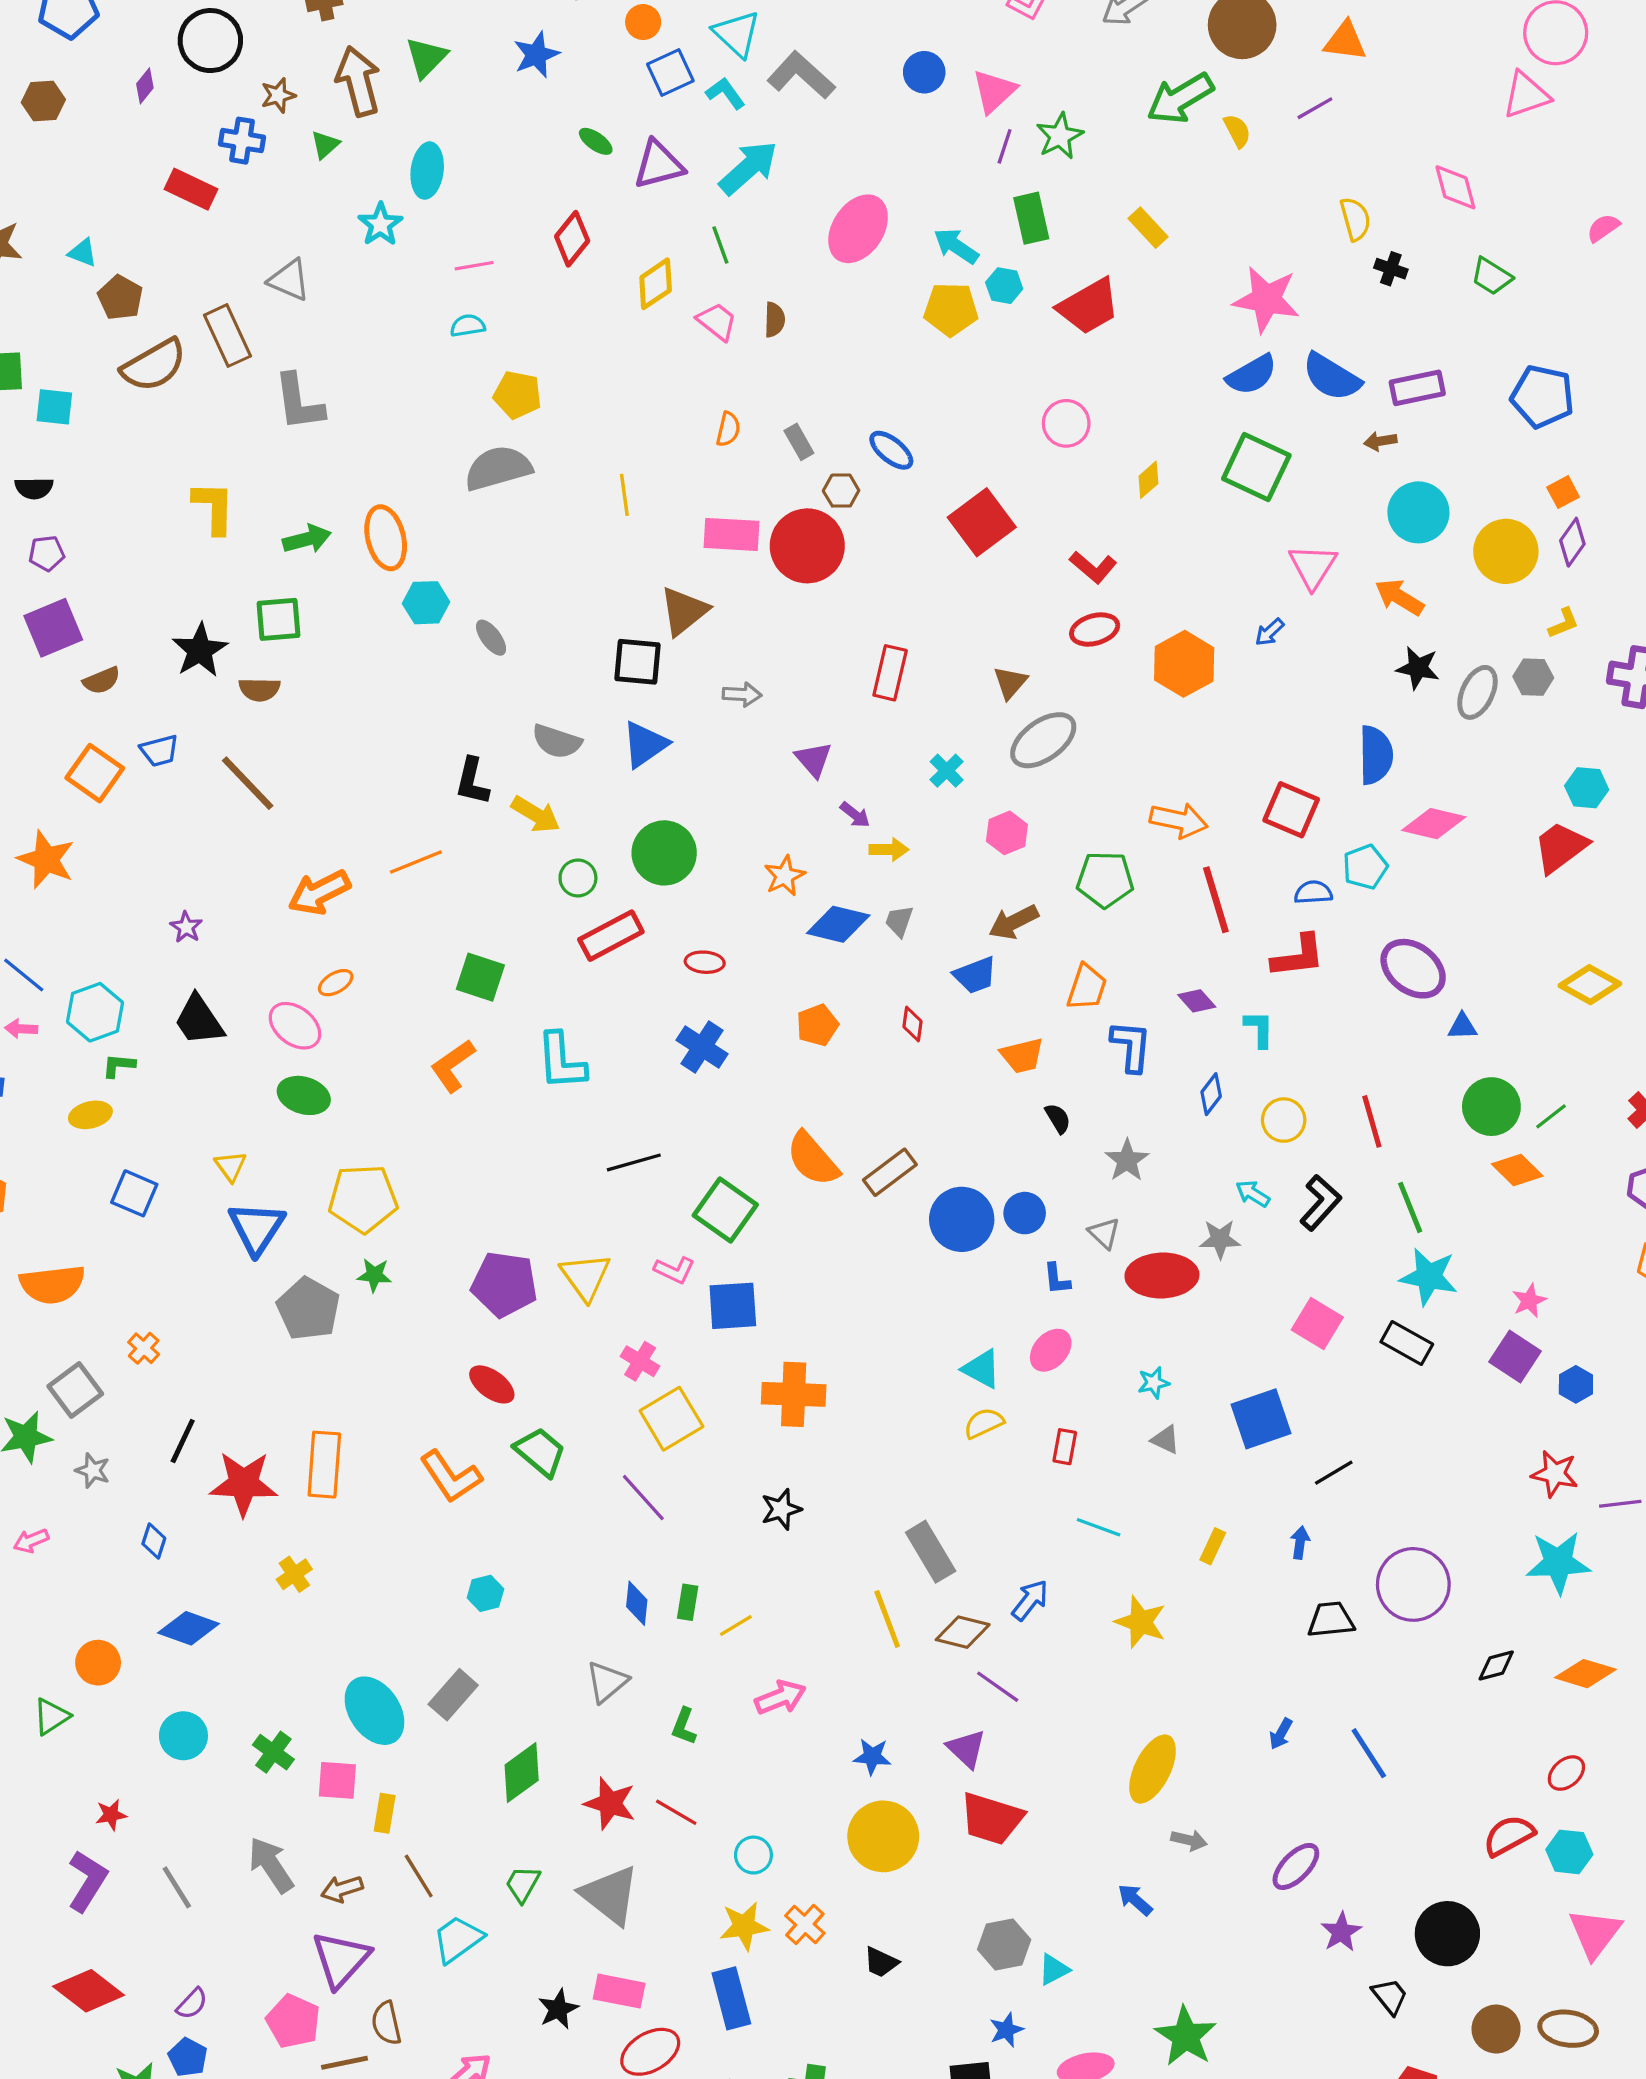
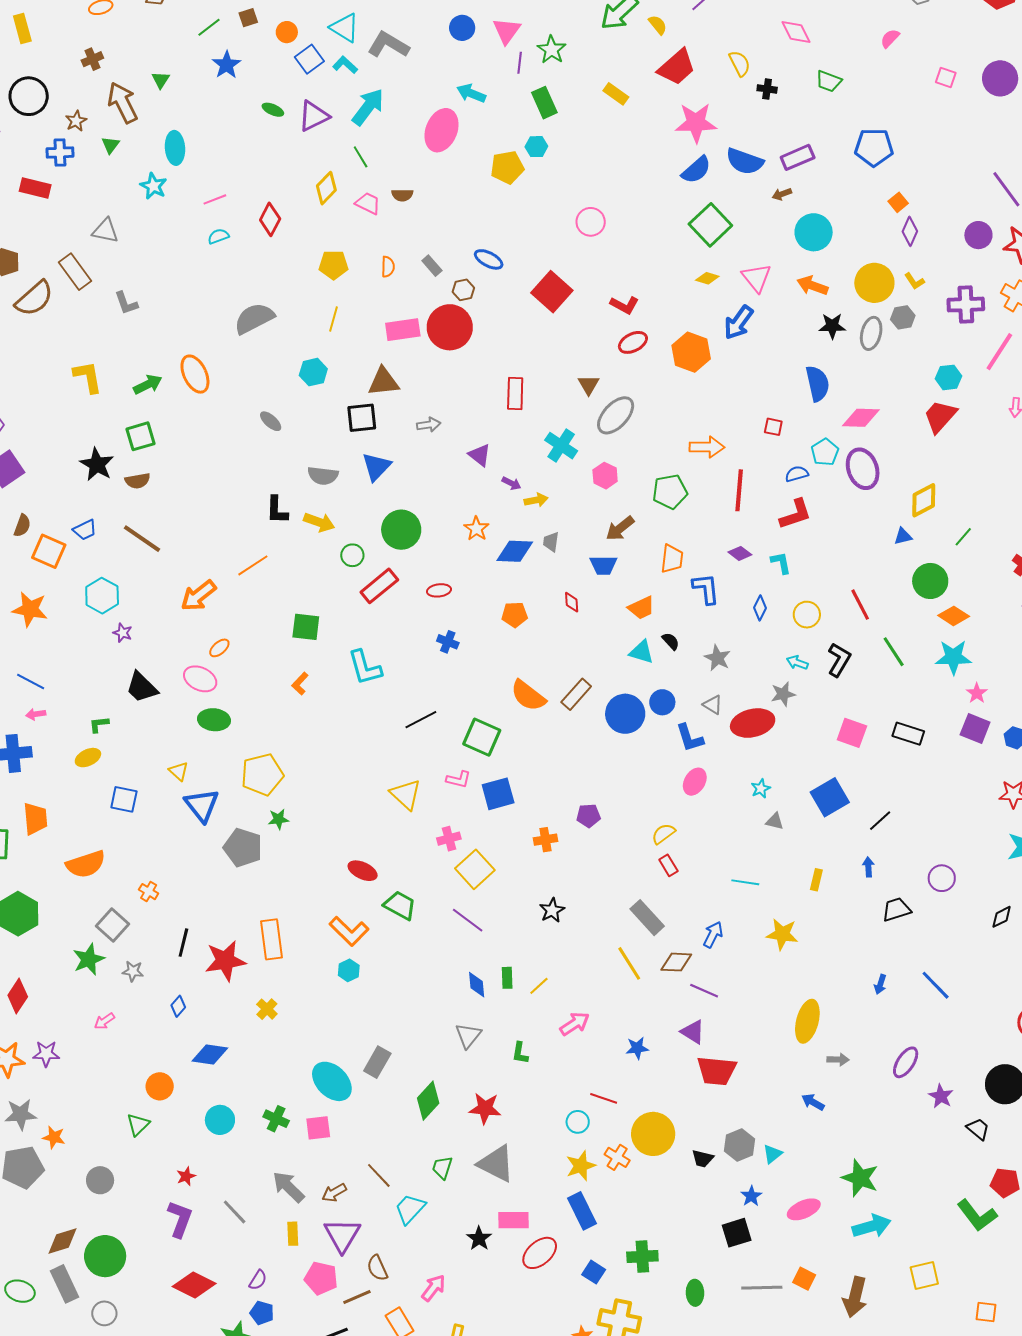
green triangle: (426, 57) -> (161, 80), size x0.7
red diamond: (572, 239) -> (270, 219), moved
cyan arrow: (956, 246) -> (471, 93), moved
red trapezoid: (1089, 306) -> (677, 67), moved
brown semicircle: (775, 320) -> (402, 195), turned 100
yellow pentagon: (517, 395) -> (333, 265), moved
gray L-shape: (299, 402) -> (126, 303), size x0.7
green square: (1256, 467) -> (710, 225), turned 33
yellow diamond: (1148, 480) -> (707, 278), moved, turned 70
yellow line: (624, 495) -> (333, 319), turned 35
yellow circle: (1506, 551) -> (874, 283), moved
cyan hexagon: (426, 603) -> (313, 372), moved
brown triangle: (684, 611) -> (383, 382), turned 44
yellow L-shape: (1564, 623) -> (914, 281), turned 90
blue arrow: (1269, 632) -> (739, 323), size x1.8
brown semicircle: (102, 680) -> (22, 526), moved, turned -35
cyan cross: (947, 771) -> (561, 446), size x1.5
red square: (1291, 810) -> (773, 427), size x0.6
red line: (1216, 900) -> (739, 490), turned 33
purple ellipse: (1413, 969) -> (863, 469), moved, turned 45
blue trapezoid: (975, 975) -> (603, 565), turned 32
yellow diamond: (1590, 985) -> (924, 500), moved, turned -45
cyan hexagon: (95, 1012) -> (102, 596), moved
orange pentagon: (817, 1025) -> (515, 615), turned 30
blue cross: (702, 1047) -> (448, 642), size x0.7
orange L-shape: (453, 1066) -> (300, 684), size x0.7
green line: (1551, 1116) -> (963, 537), moved
cyan star: (1429, 1277) -> (953, 657), moved
blue L-shape: (1057, 1279) -> (690, 738), size x1.5
purple pentagon: (504, 1284) -> (588, 816), moved, size x0.6
pink cross: (640, 1361) -> (449, 839), turned -35
cyan triangle: (981, 1369) -> (642, 652), moved
orange cross: (794, 1394) -> (545, 840), size x0.6
red rectangle: (1065, 1447) -> (668, 865), moved, turned -30
blue diamond: (154, 1541) -> (178, 1006), turned 35
purple circle: (1413, 1584) -> (942, 878), size x0.6
cyan hexagon: (485, 1593) -> (349, 970), moved
red line: (676, 1812) -> (604, 1098), moved
yellow rectangle: (385, 1813) -> (293, 1234), moved
yellow circle: (883, 1836) -> (653, 1134), moved
black trapezoid: (881, 1962) -> (703, 1158), moved

